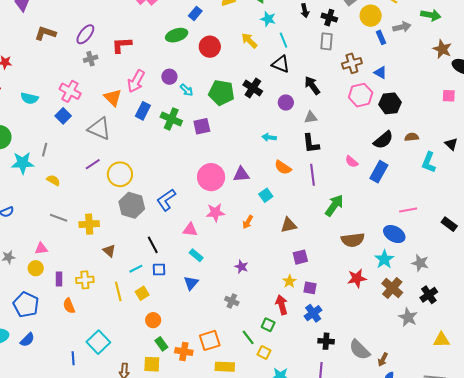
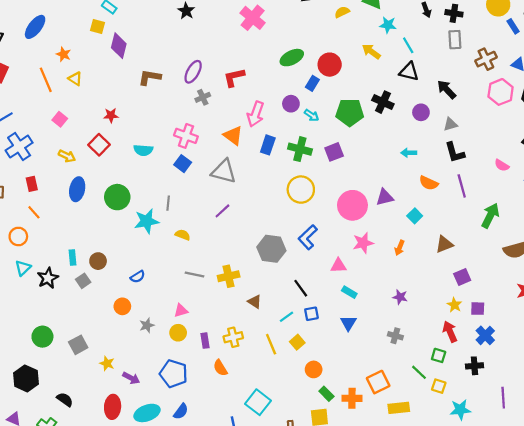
blue rectangle: (195, 13) -> (312, 83), moved
yellow circle: (120, 174) -> (301, 190), moved
black cross: (326, 341) -> (474, 366), moved

